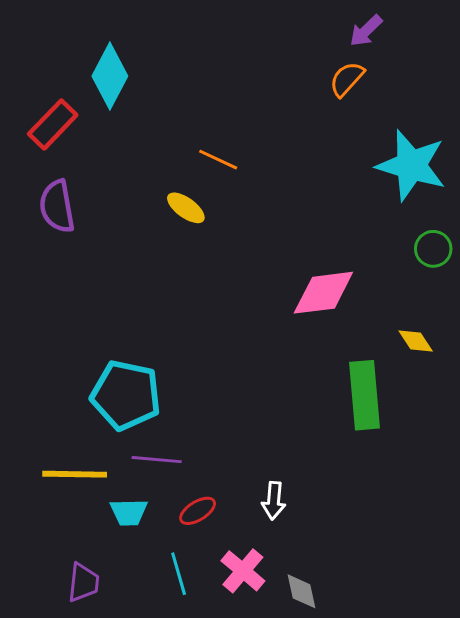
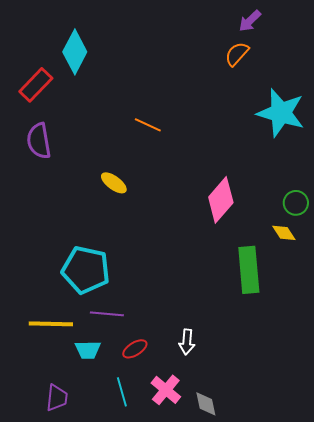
orange line: (218, 160) -> (148, 125), moved
yellow ellipse: (186, 208) -> (114, 183), moved
green circle: (433, 249) -> (296, 203), moved
pink diamond: (323, 293) -> (221, 200), turned -42

